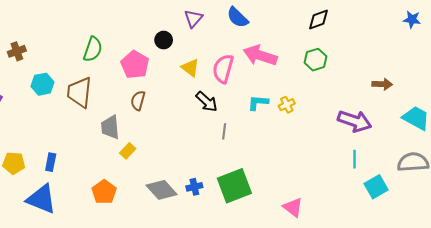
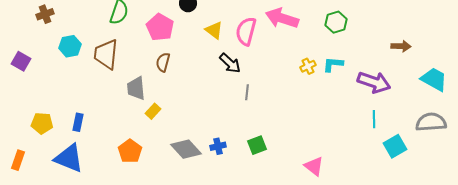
cyan L-shape: (258, 103) -> (333, 64), moved
green square: (234, 186) -> (257, 145), size x0.6

